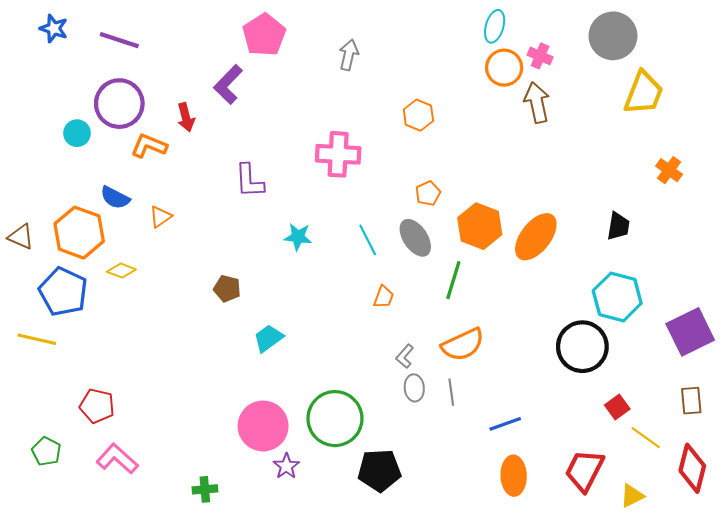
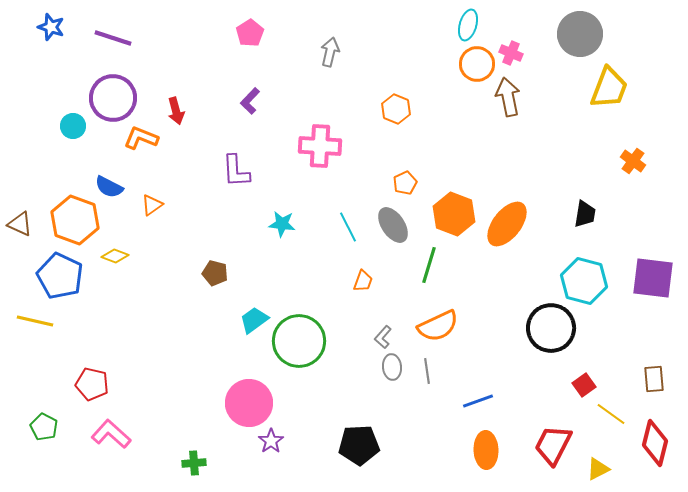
pink pentagon: (264, 35) -> (250, 33), size x0.7
purple L-shape: (228, 85) -> (250, 101), moved, size x0.7
purple square: (690, 332) -> (653, 278), moved, turned 33
green circle: (335, 419) -> (299, 341), moved

